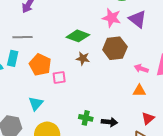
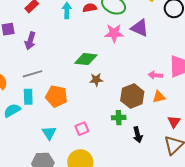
brown hexagon: (115, 48) -> (132, 96), moved
pink square: (59, 77) -> (82, 129), moved
cyan triangle: (36, 104) -> (49, 133), moved
green cross: (86, 118) -> (119, 118), moved
black arrow: (109, 122) -> (138, 135), turned 84

